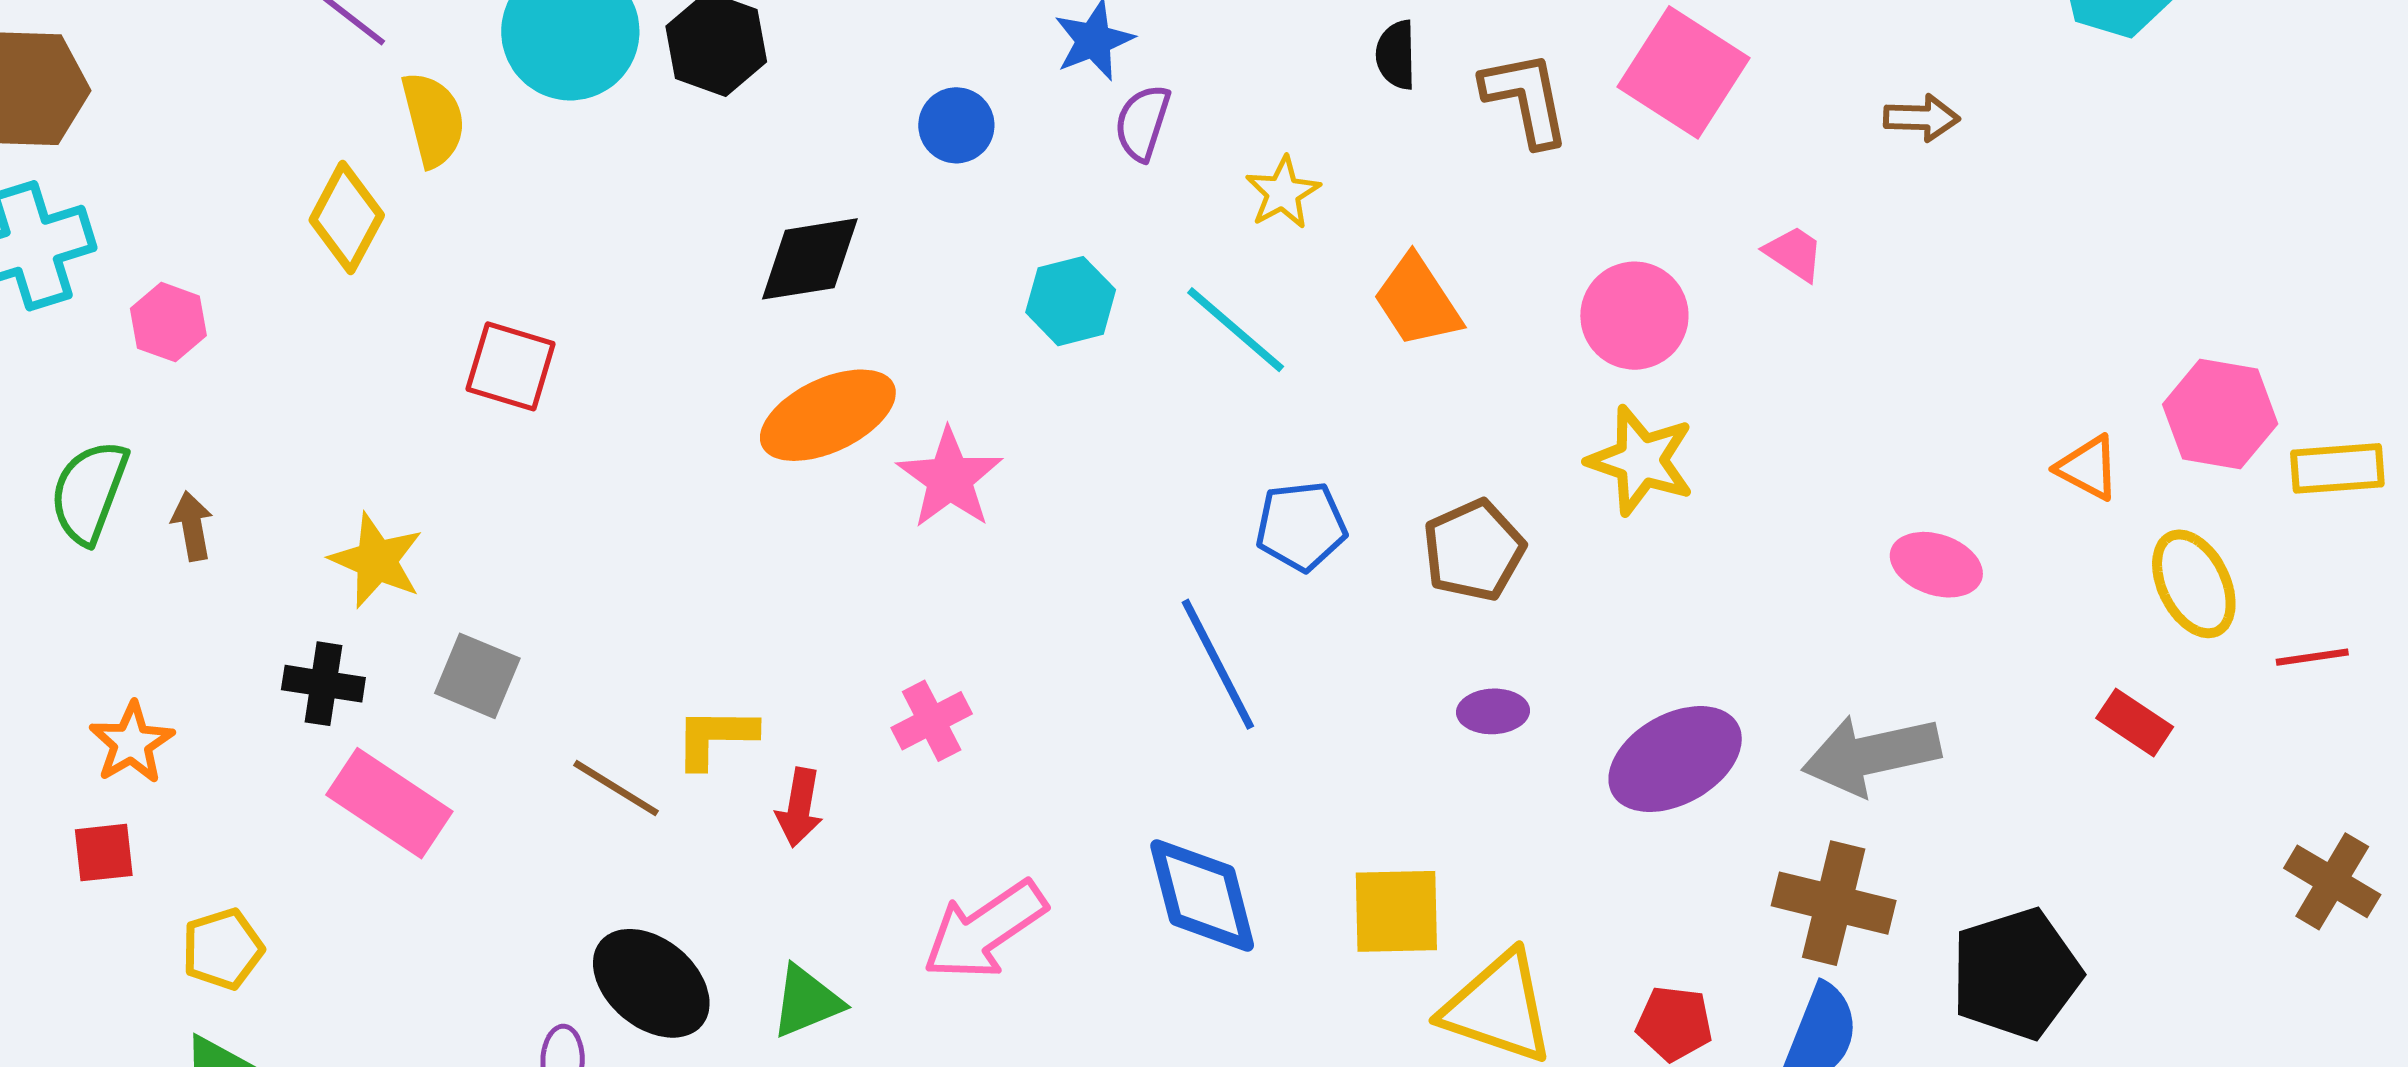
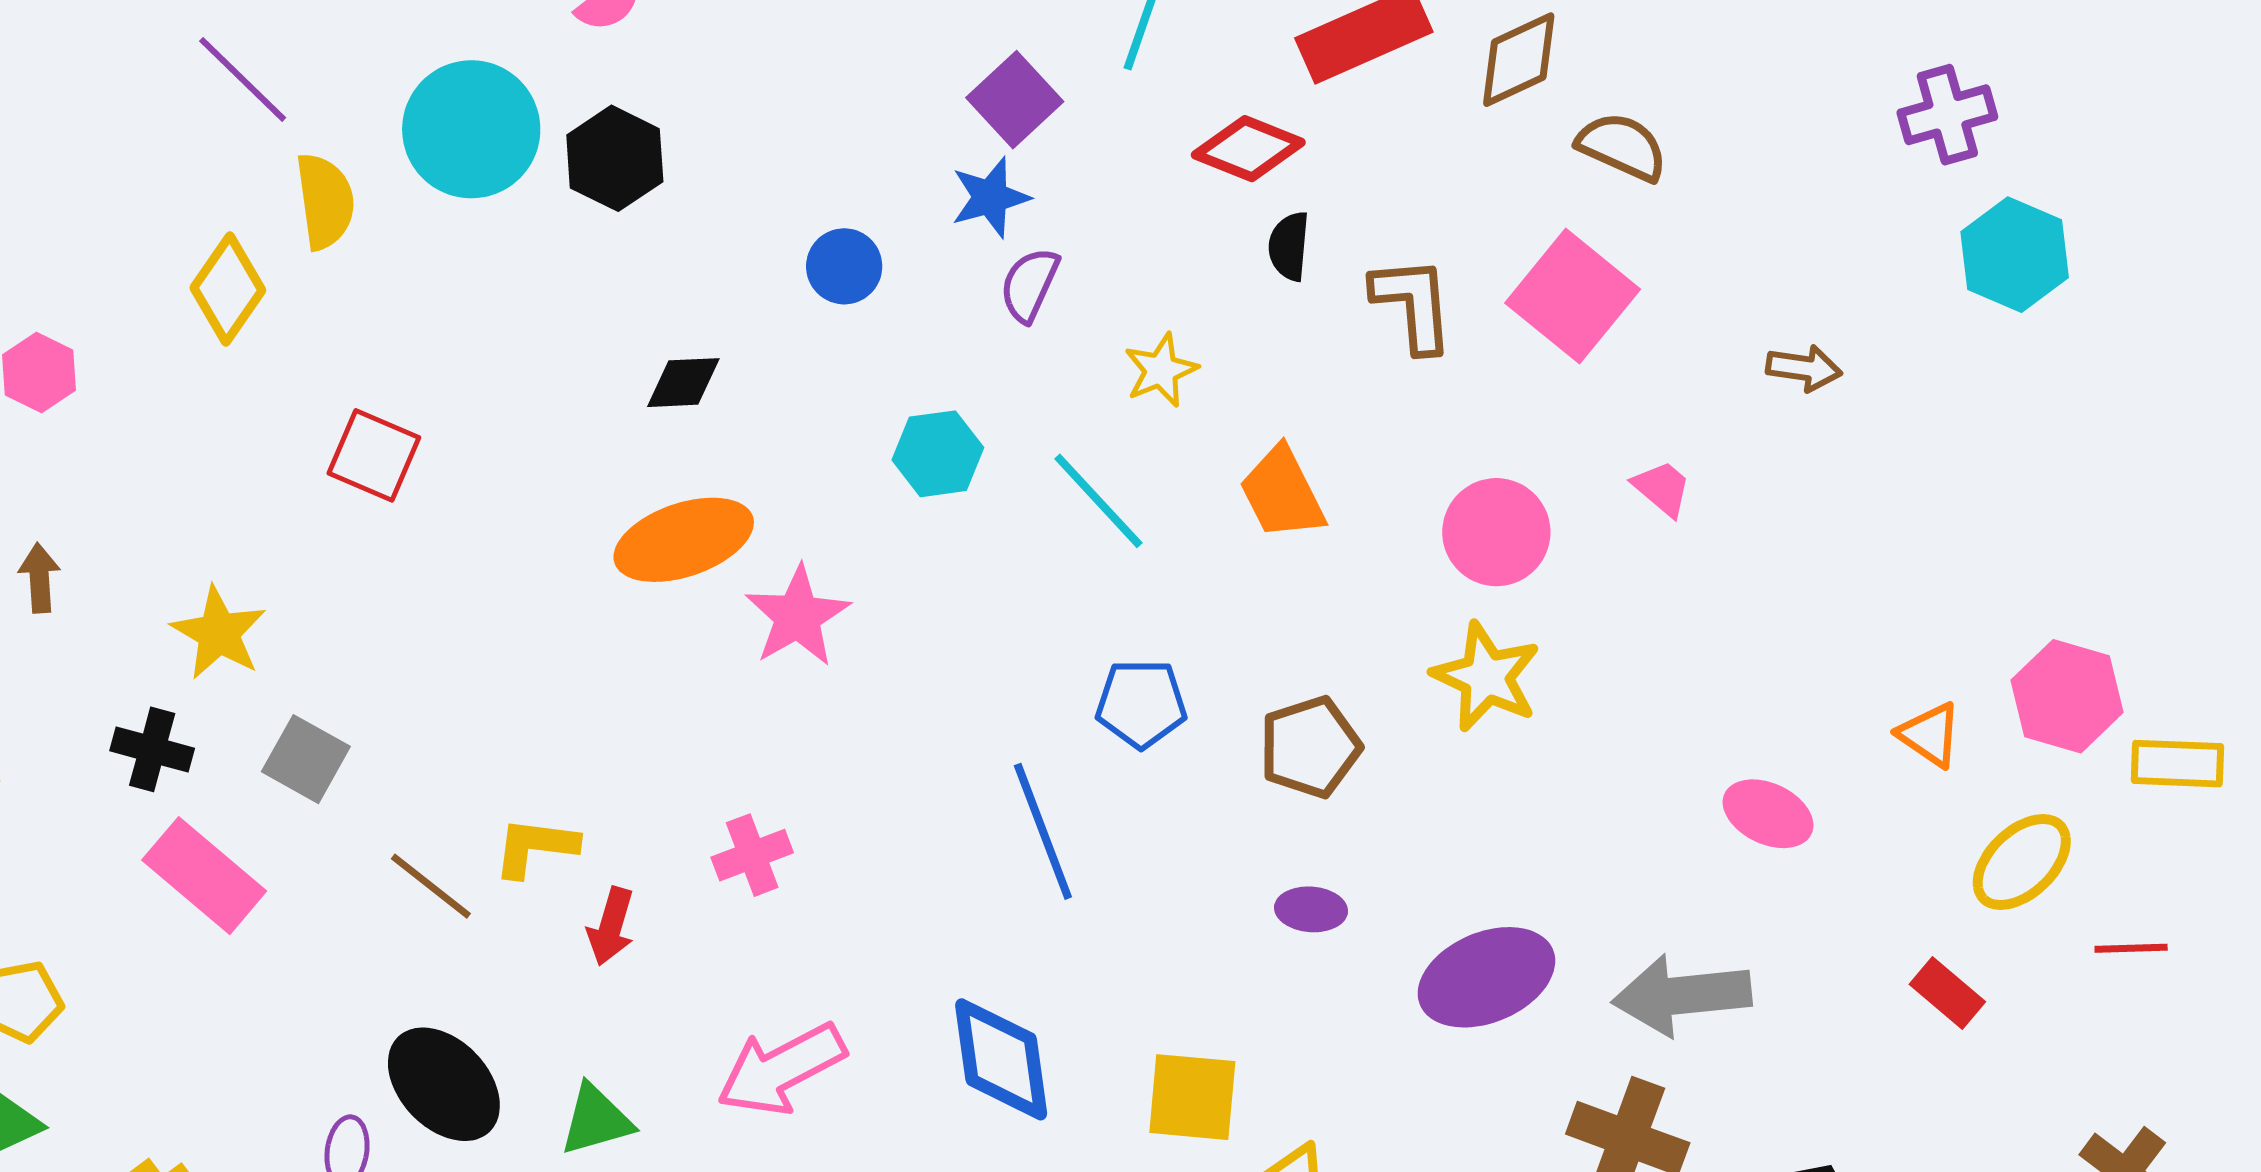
black diamond: (810, 259) -> (683, 383), size x0.7
yellow ellipse: (2194, 584) -> (2022, 862), turned 66

